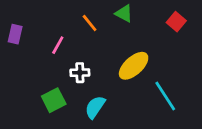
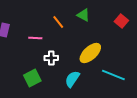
pink line: (58, 45) -> (35, 38), turned 64
cyan line: (165, 96) -> (113, 75), turned -35
cyan semicircle: (95, 107) -> (72, 79), moved

